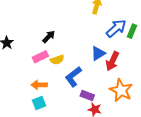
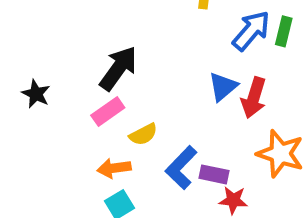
black arrow: (49, 37) -> (118, 68), size x1.6
yellow semicircle: (57, 60) -> (143, 134), moved
blue L-shape: (73, 77) -> (181, 168), moved

